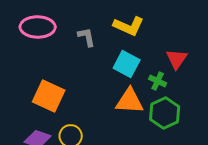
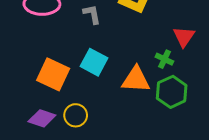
cyan square: (127, 64) -> (94, 62), moved

